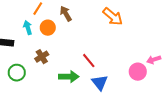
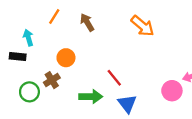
cyan arrow: (28, 28) -> (28, 38), moved
orange circle: (48, 28) -> (66, 58), moved
brown cross: (42, 57) -> (52, 80), moved

